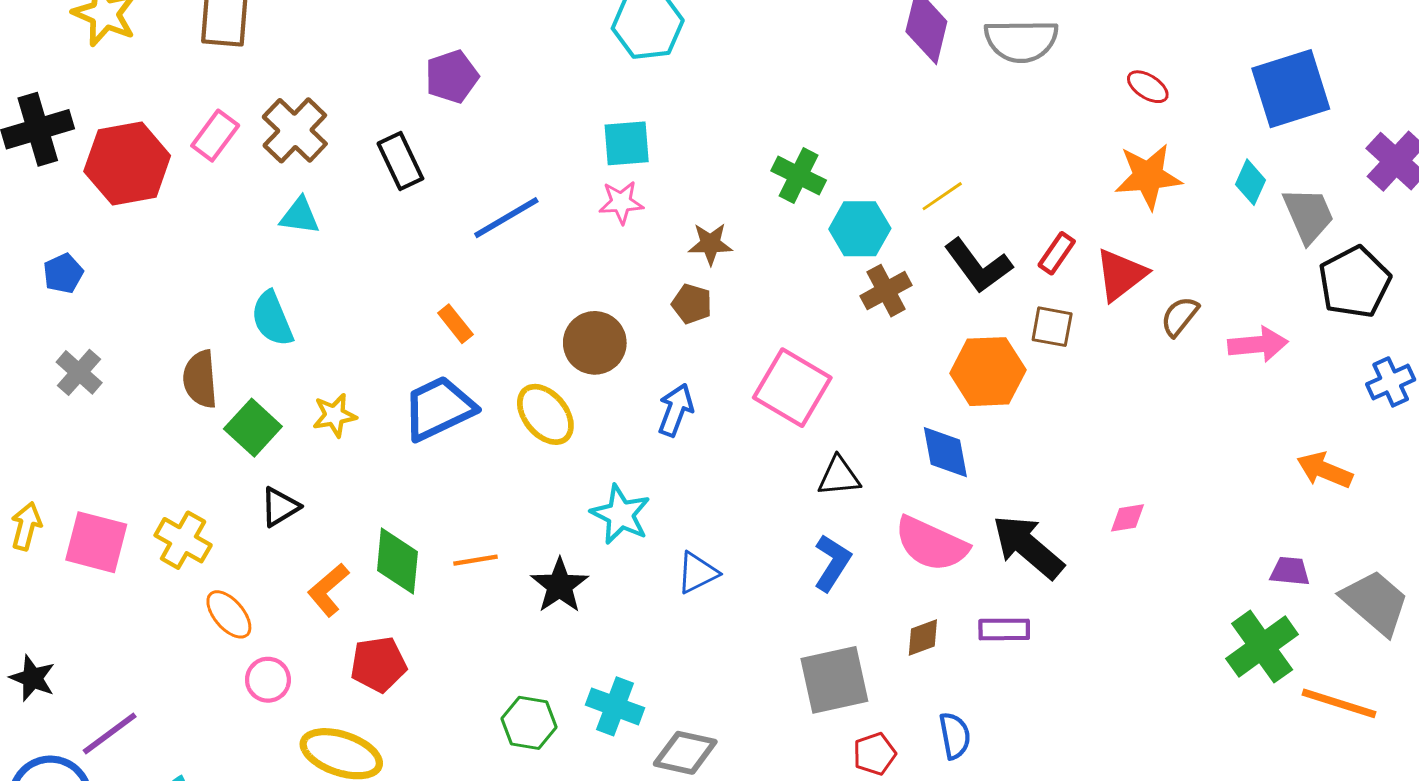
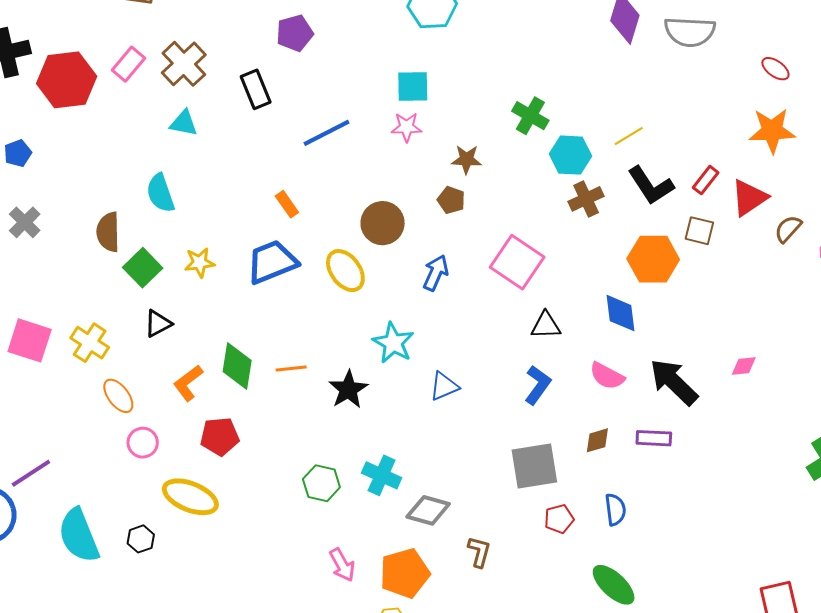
pink semicircle: (931, 544) -> (607, 376), size x0.7

